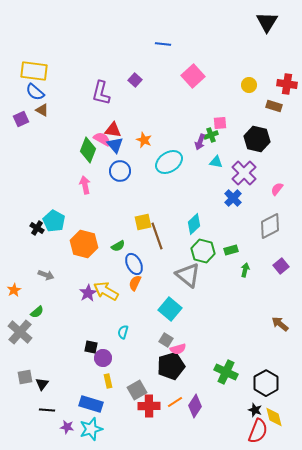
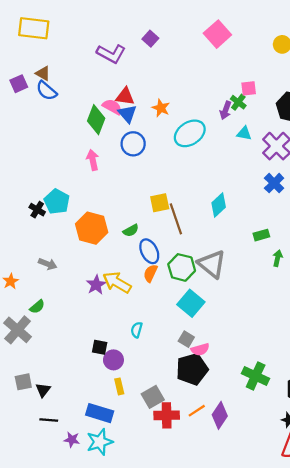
blue semicircle: (35, 92) -> (46, 91), moved
purple L-shape: (101, 93) -> (111, 54), turned -75
green cross: (211, 135) -> (238, 102), turned -32
blue cross: (233, 198) -> (274, 183), moved
green hexagon: (203, 251) -> (182, 267), moved

